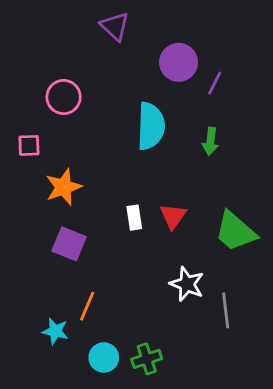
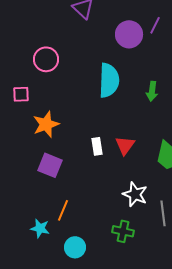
purple line: (215, 83) -> (155, 25), moved
green cross: (147, 359) -> (123, 231), moved, turned 30

